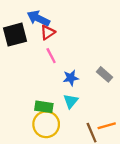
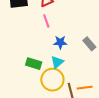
yellow circle: (46, 124) -> (52, 80), moved

